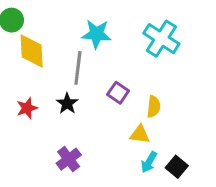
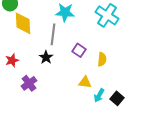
red star: (27, 108) -> (12, 60), moved
yellow triangle: (140, 134) -> (85, 82), moved
purple cross: (69, 159) -> (29, 83), moved

